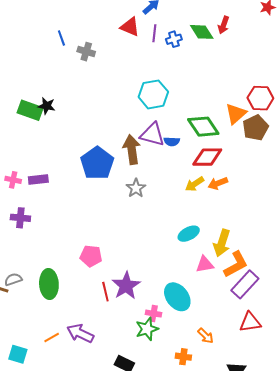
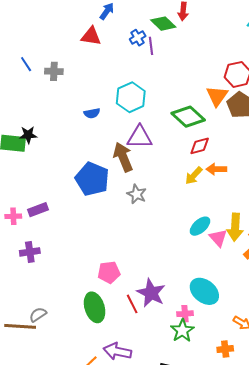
purple line: (154, 33) -> (151, 46), moved
blue semicircle: (172, 141) -> (92, 113), moved
red diamond: (207, 157) -> (200, 146), size x0.7
orange arrow: (218, 183) -> (216, 169), turned 36
pink triangle: (205, 264) -> (218, 238), moved, turned -48
green ellipse: (49, 284) -> (95, 307), moved

